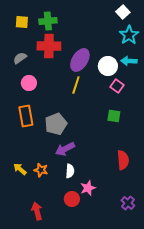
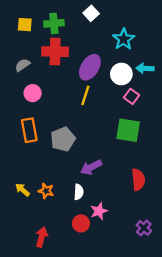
white square: (123, 12) -> (91, 13), moved
cyan star: (129, 35) -> (124, 39), moved
green square: (114, 116) -> (128, 130), size x1.6
purple arrow: (65, 149) -> (91, 167), moved
red arrow: (37, 211) -> (42, 237), turned 30

